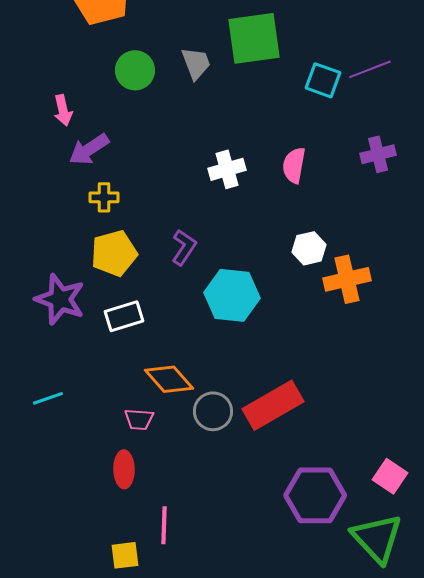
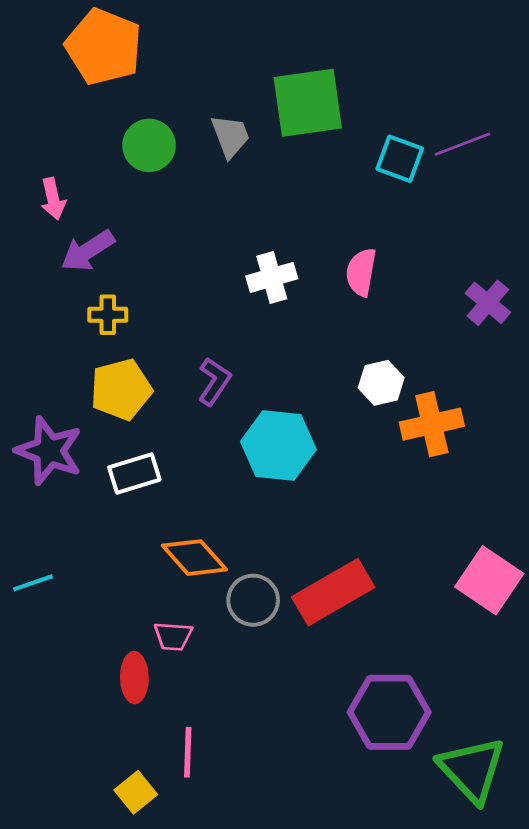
purple cross: (378, 154) -> (488, 303), moved, turned -36
pink trapezoid: (139, 419) -> (173, 636), moved
pink square: (390, 476) -> (489, 580), moved, size x1.4
yellow square: (125, 555) -> (136, 792), turned -32

